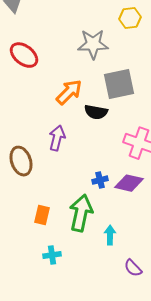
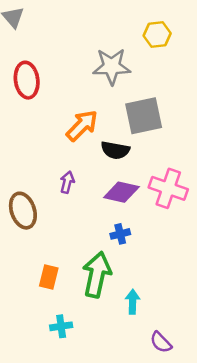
red ellipse: (24, 55) -> (27, 80), turned 44
purple arrow: (57, 138) -> (67, 182), size x0.7
purple diamond: (129, 183) -> (121, 192), moved

